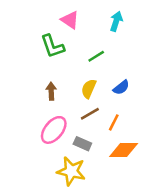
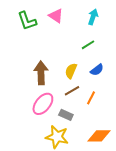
green L-shape: (52, 46) -> (27, 21), moved
green line: (96, 56) -> (88, 45), moved
brown arrow: (51, 91) -> (41, 73), size x1.6
orange diamond: (124, 150) -> (99, 136), moved

